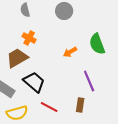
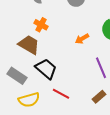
brown trapezoid: (17, 58) -> (29, 45), turned 60
brown rectangle: (80, 105) -> (99, 97), moved, turned 40

